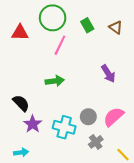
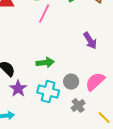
green arrow: (55, 81) -> (45, 63), moved

